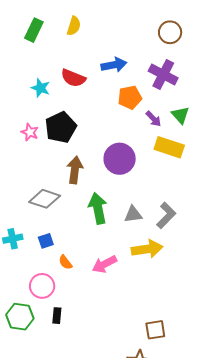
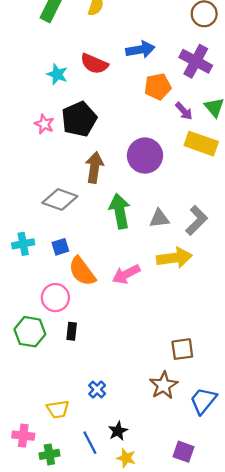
orange semicircle: (65, 262) -> (82, 271), size x1.8

